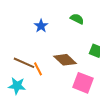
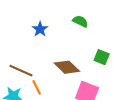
orange line: (38, 69) -> (37, 87), moved

